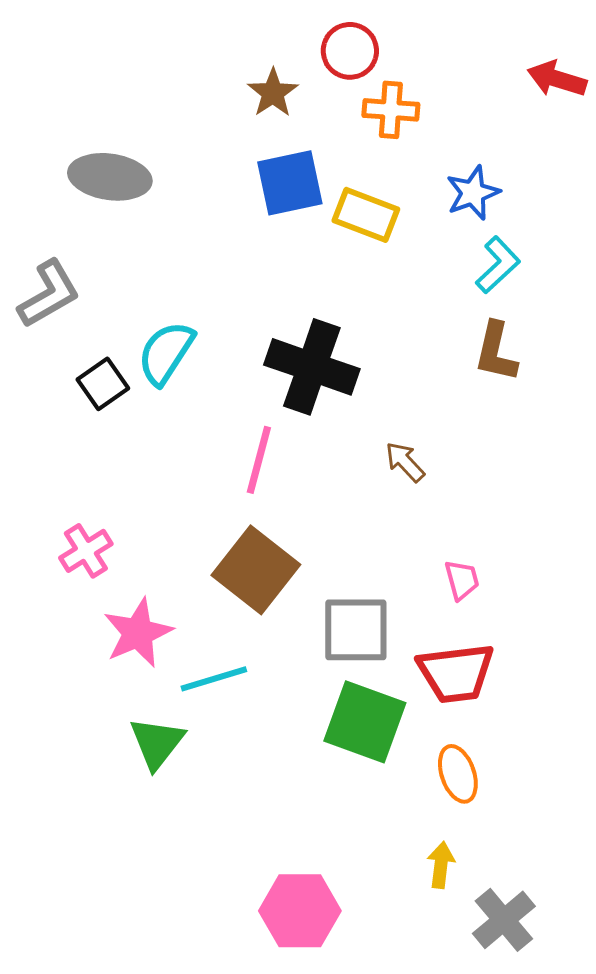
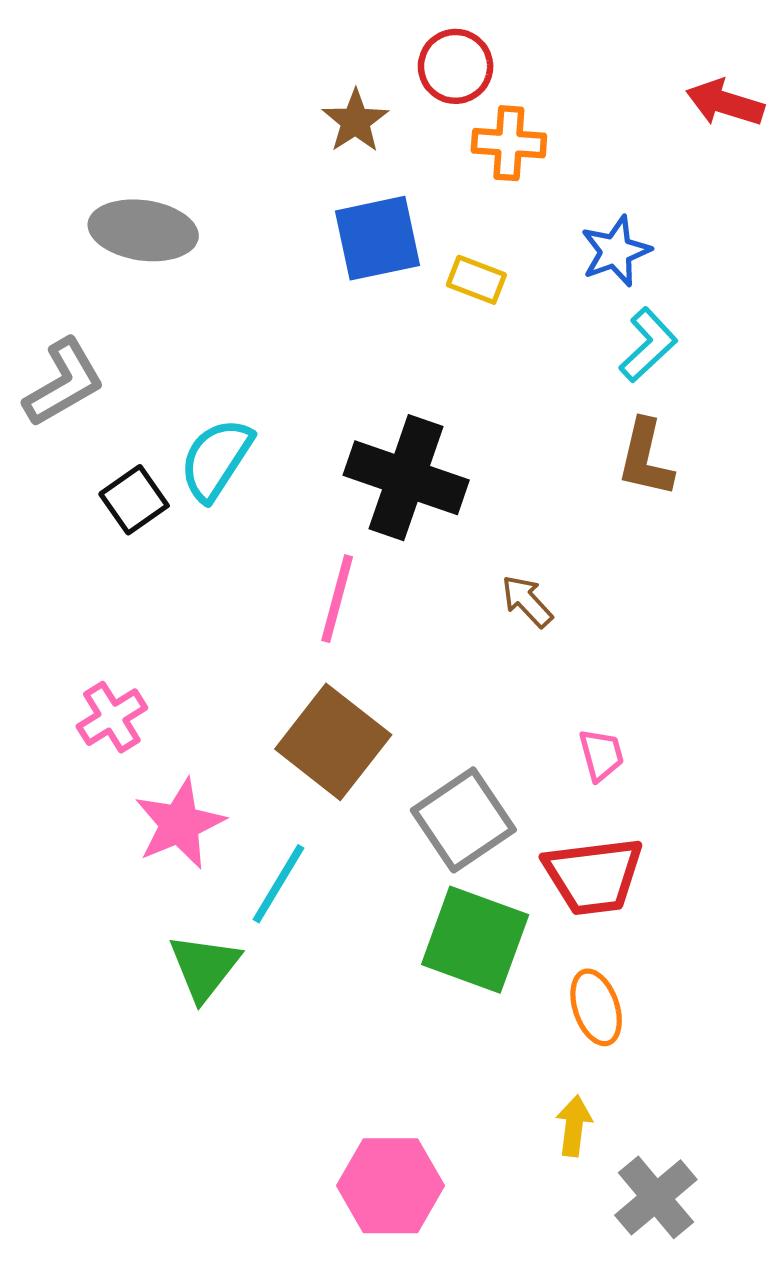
yellow rectangle: (366, 215) -> (476, 280), size x0.7
gray square: (356, 630) -> (463, 820), turned -34
cyan line: (214, 679) -> (279, 884), turned -42

